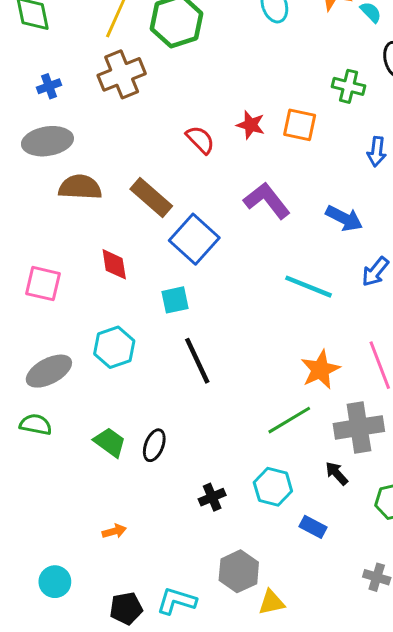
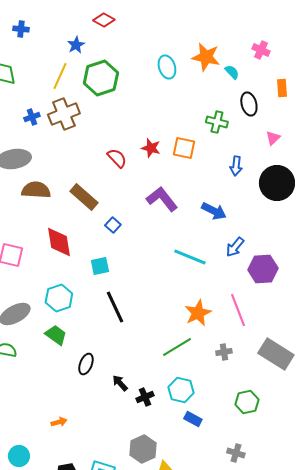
blue cross: (49, 86) -> (32, 117), moved
blue square: (194, 239) -> (113, 225), size x0.5
red diamond: (114, 264) -> (59, 242), size x1.4
gray cross: (359, 427) -> (224, 352), size x0.5
green trapezoid: (110, 442) -> (56, 335), moved
black arrow: (337, 473) -> (120, 383), moved
cyan hexagon: (273, 487) -> (181, 390), moved
black cross: (212, 497) -> (145, 397), moved

